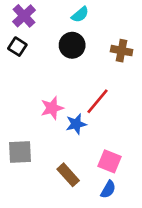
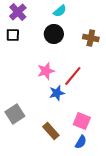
black square: (17, 47) -> (13, 35), turned -32
pink star: (52, 108) -> (46, 71), moved
gray square: (20, 152) -> (15, 114), turned -30

